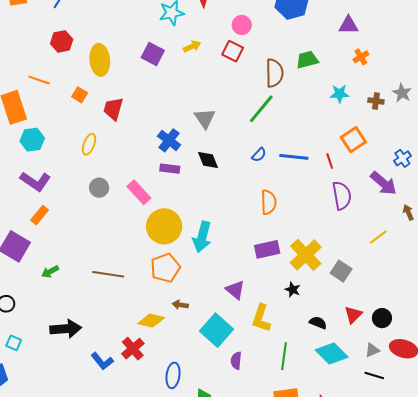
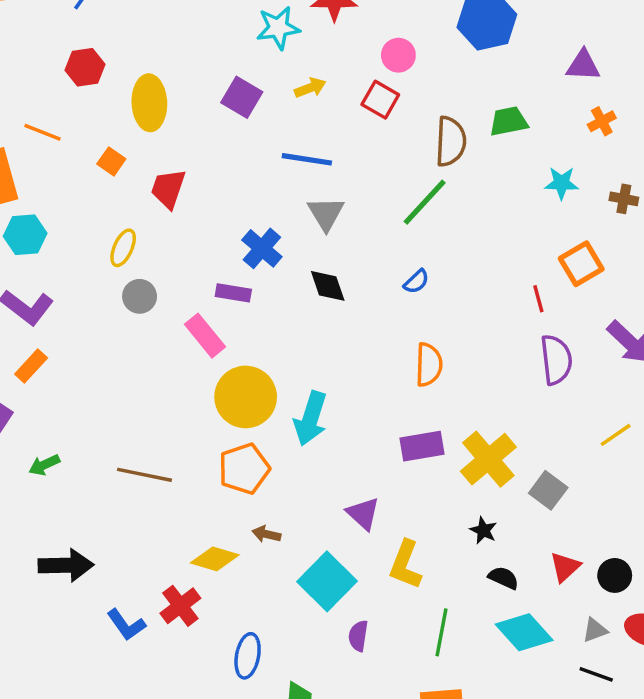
blue line: (294, 157) -> (307, 159), moved
purple rectangle: (170, 169) -> (233, 293), moved
gray circle: (99, 188) -> (140, 296), moved
black star: (293, 290) -> (483, 530), moved

